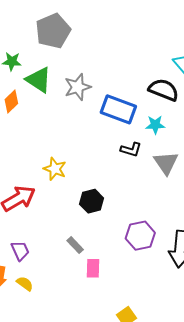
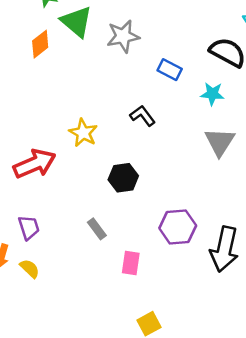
blue rectangle: (118, 109) -> (170, 70), size x0.6
black L-shape: (131, 150) -> (143, 116), moved, turned -150
pink rectangle: (93, 268) -> (131, 263), moved

